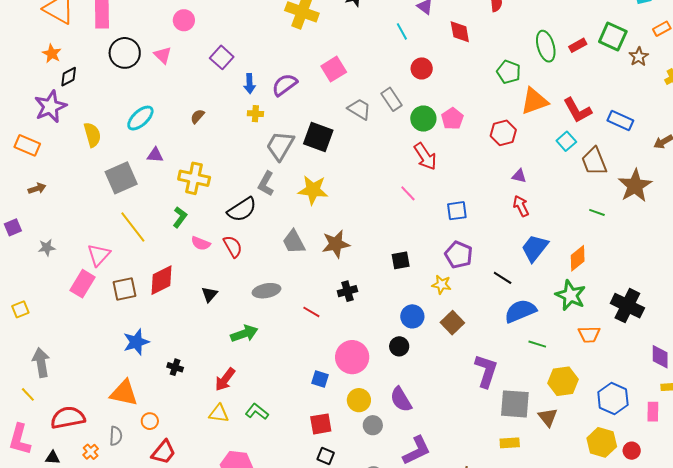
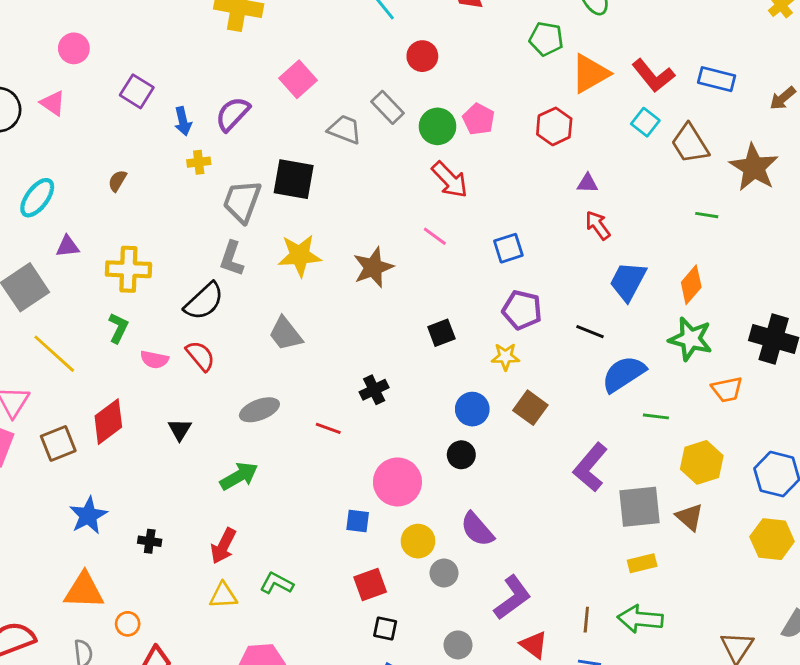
brown star: (336, 244) -> (373, 267), moved
purple L-shape: (486, 371) -> (590, 467), turned -148

